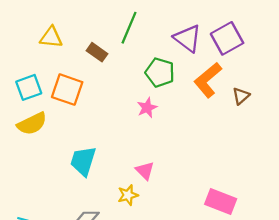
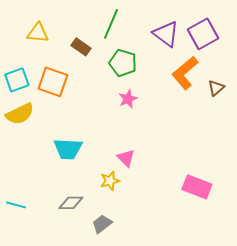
green pentagon: (160, 72) -> (123, 63), moved
cyan trapezoid: (83, 161) -> (68, 149), turned -104

